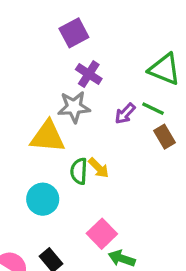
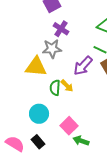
purple arrow: (125, 114) -> (83, 66), moved, size x1.5
cyan circle: (43, 199) -> (39, 114), moved

